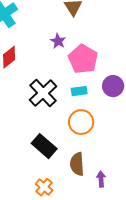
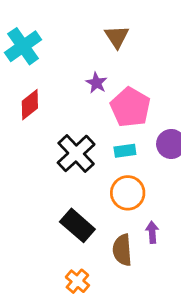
purple arrow: (101, 179) -> (152, 232), moved

